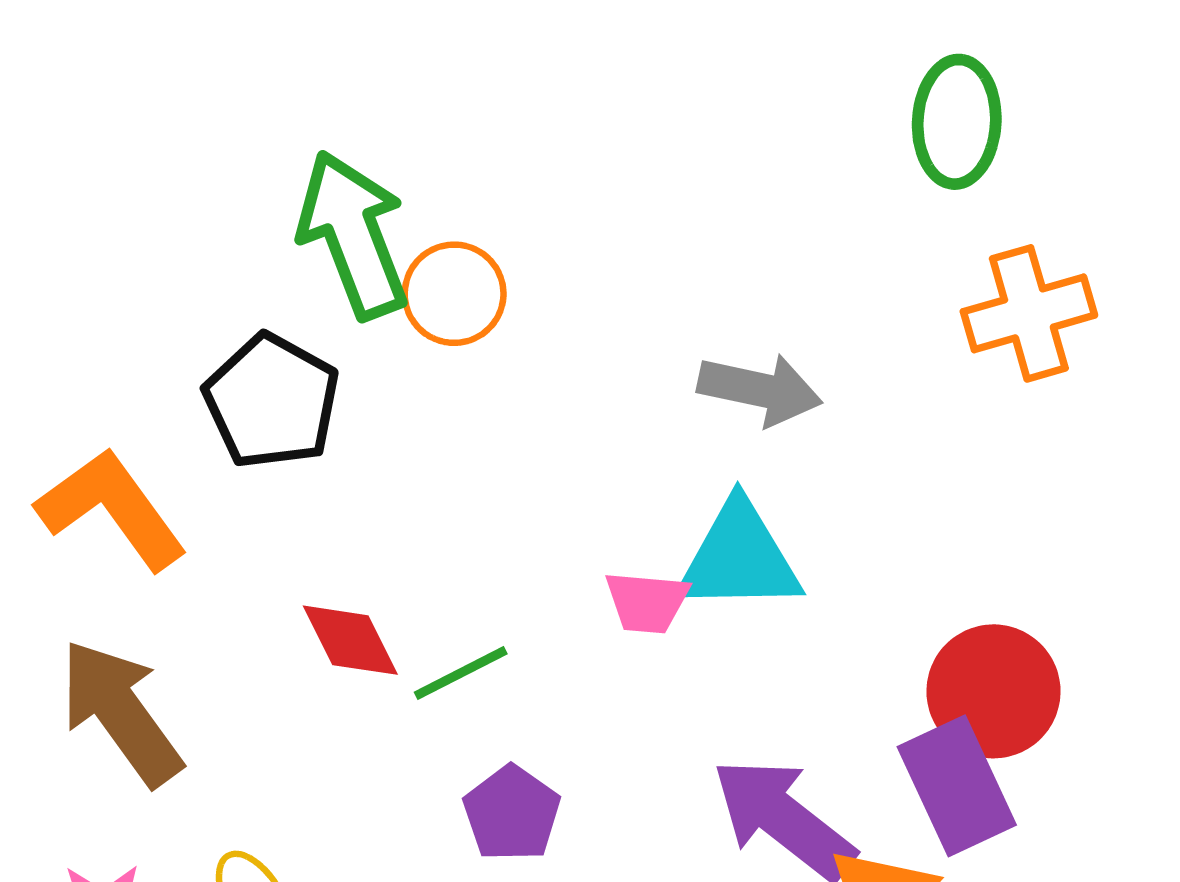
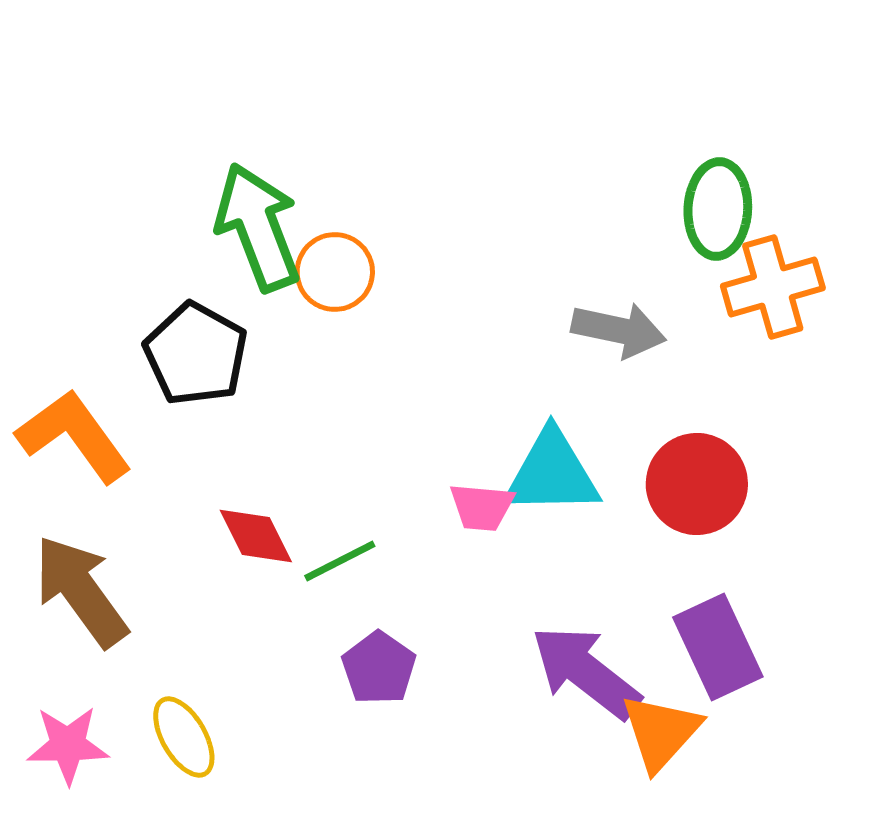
green ellipse: (957, 122) -> (718, 209), moved
gray arrow: (760, 390) -> (619, 330), moved
red circle: (993, 691) -> (697, 484), moved

